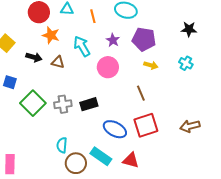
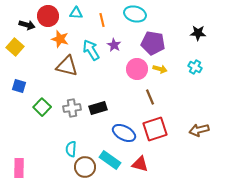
purple star: (113, 40) -> (114, 45), moved
black arrow: (34, 57) -> (27, 25), moved
brown triangle: (58, 62) -> (67, 66), size x1.6
pink circle: (108, 67) -> (137, 69), moved
green square: (33, 103) -> (42, 107), size x0.7

